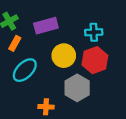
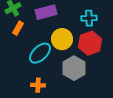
cyan ellipse: (25, 70) -> (40, 53), moved
orange cross: (46, 107) -> (38, 85), moved

